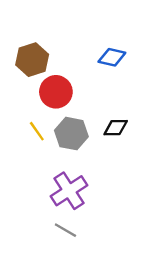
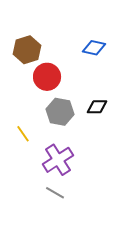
yellow line: (37, 131) -> (23, 134), moved

